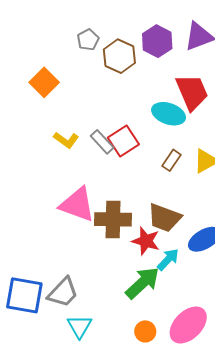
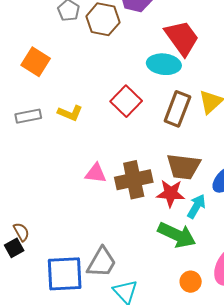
gray rectangle: (102, 142) -> (28, 116), moved, turned -45
brown rectangle: (172, 160) -> (177, 109), size x1.6
pink triangle: (77, 205) -> (96, 173), size x0.6
green arrow: (142, 283) -> (177, 235), turned 81

